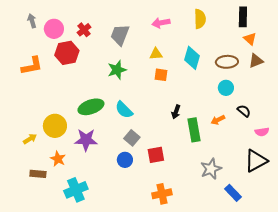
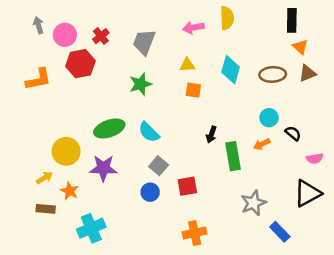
yellow semicircle: (200, 19) -> (227, 18), moved
cyan circle: (226, 88) -> (269, 118), moved
yellow arrow: (30, 139) -> (44, 178), moved

